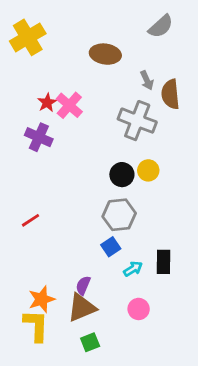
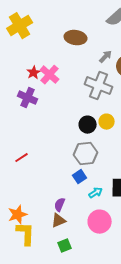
gray arrow: (147, 80) -> (106, 57), turned -112
orange star: (42, 299) -> (18, 215), moved
brown triangle: (82, 308) -> (59, 221), size x0.7
pink circle: (139, 309) -> (100, 222), size x1.5

